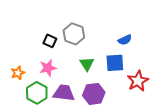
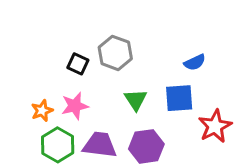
orange star: (18, 73) -> (42, 111), moved

